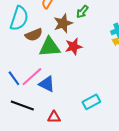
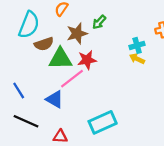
pink line: (32, 77) -> (72, 79), moved
cyan rectangle: (91, 102) -> (103, 122), size x1.4

